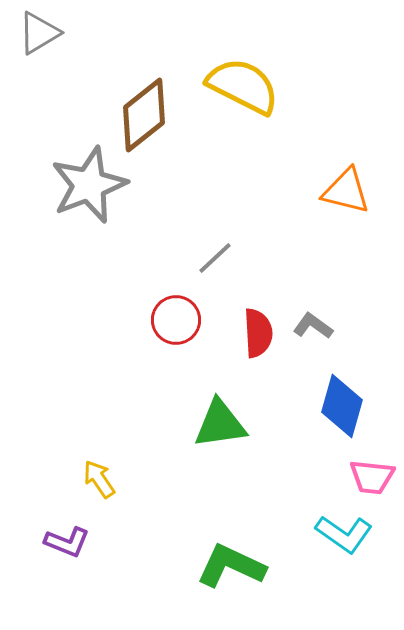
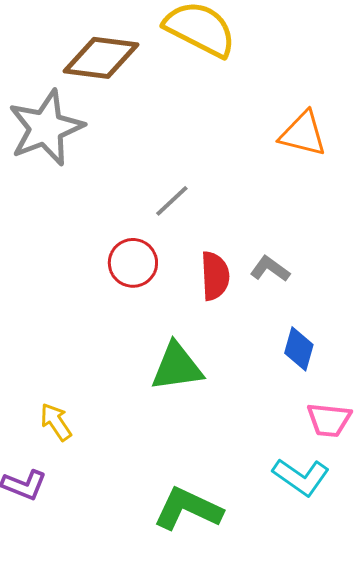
brown diamond: (144, 115) -> (101, 58), turned 46
blue diamond: (342, 406) -> (299, 349), size x0.7

